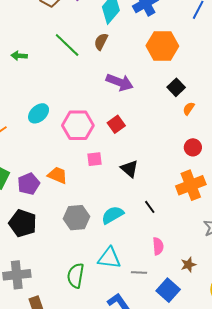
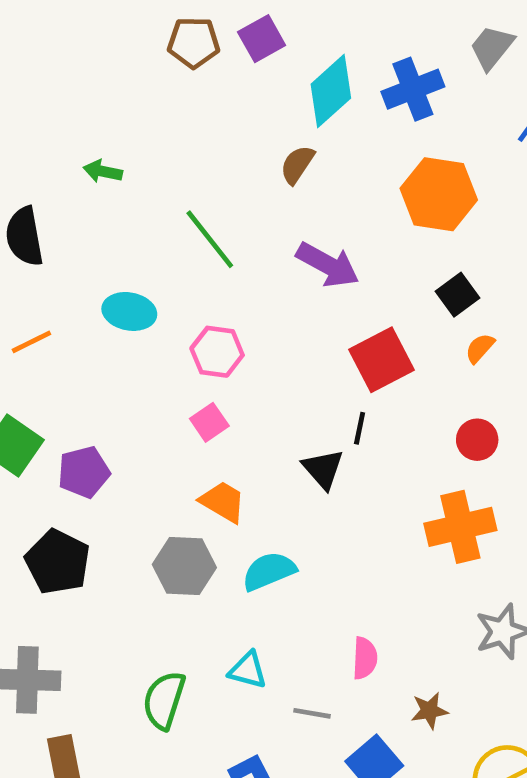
green line: (67, 45) -> (210, 239), moved
cyan ellipse: (39, 113) -> (129, 311), turned 45
red square: (116, 124) -> (381, 360), moved, size x1.5
pink hexagon: (78, 125) -> (217, 352), size x0.7
pink square: (94, 159) -> (209, 422), moved, turned -35
orange trapezoid: (58, 175) -> (223, 502), moved
black line: (150, 207) -> (360, 428), moved, turned 40
cyan triangle: (109, 258) -> (248, 670), size x0.7

